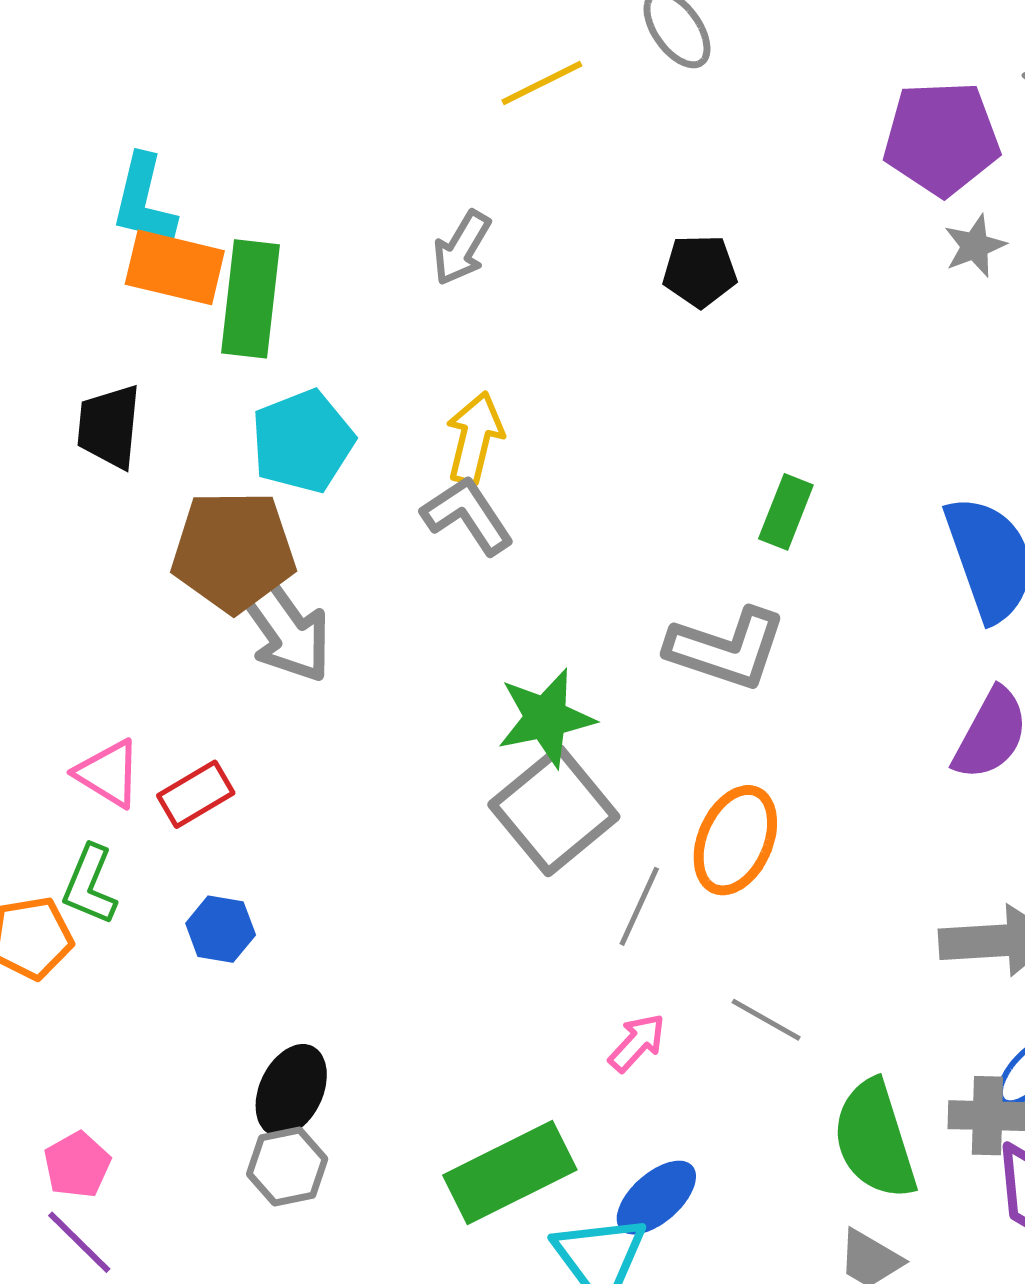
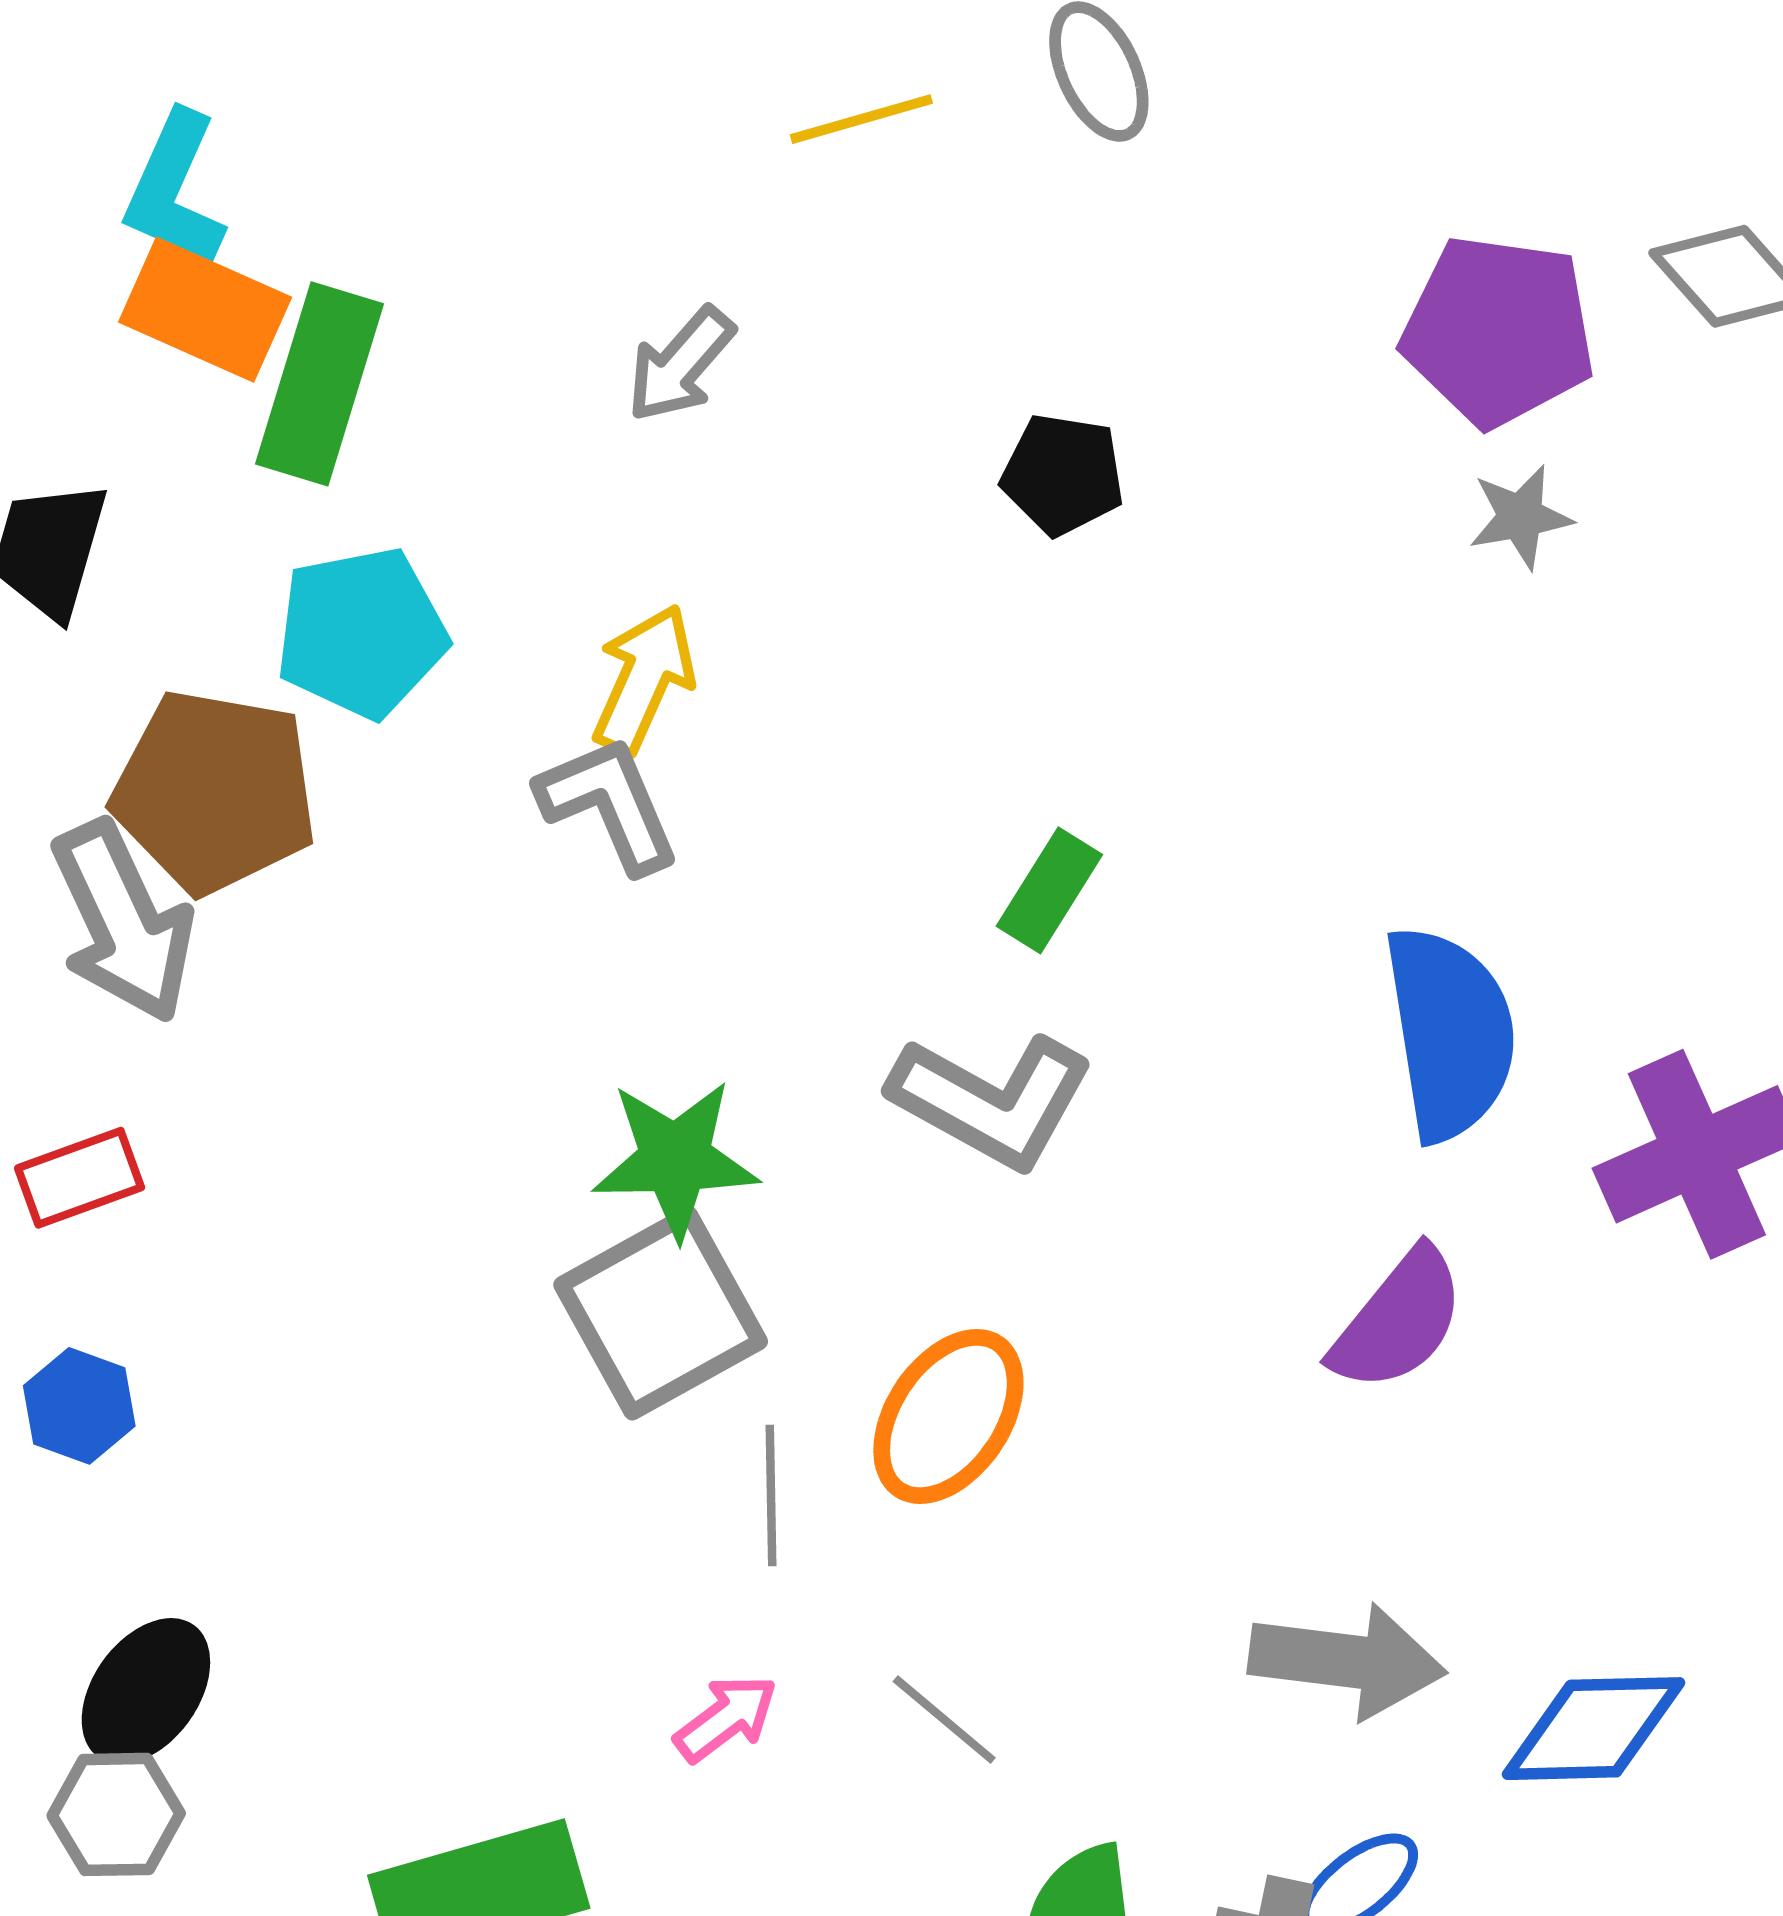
green rectangle: (786, 512) -> (1049, 890), moved
gray arrow: (284, 626) -> (123, 922), moved
gray line: (639, 906) -> (771, 1496), turned -36

